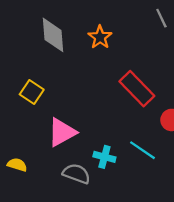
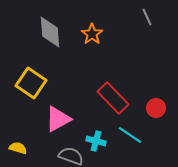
red rectangle: (137, 89) -> (113, 98), moved
yellow square: (32, 92) -> (31, 83), size x1.4

